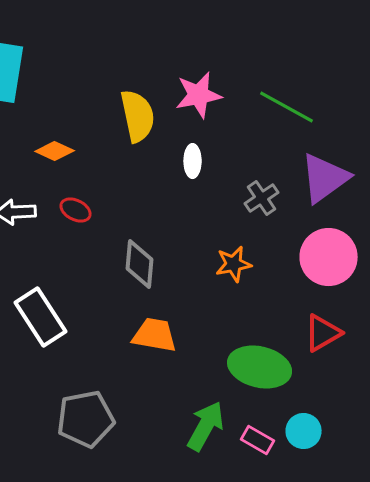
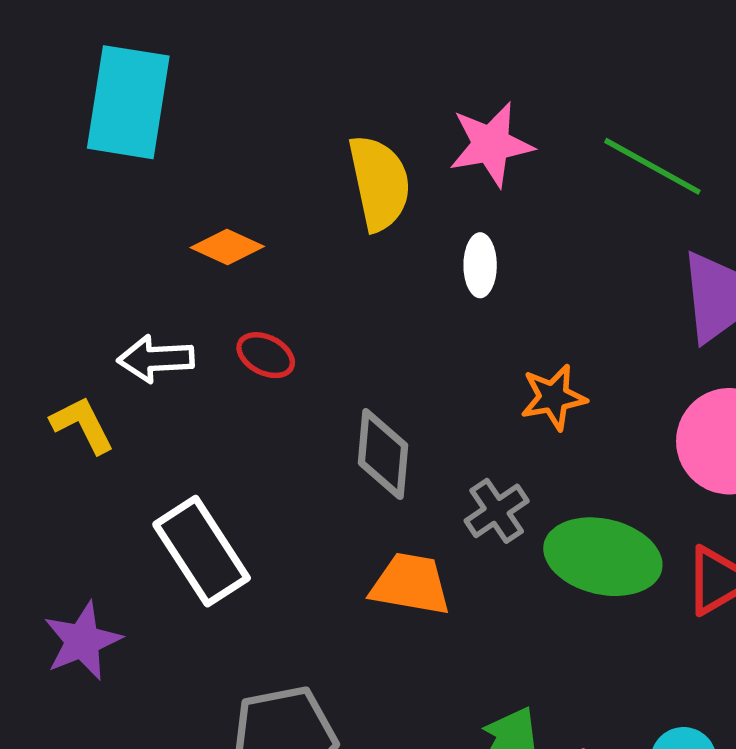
gray cross: (262, 198) -> (497, 511), moved
orange star: (234, 264) -> (553, 397), moved
green ellipse: (260, 367) -> (603, 557), moved

